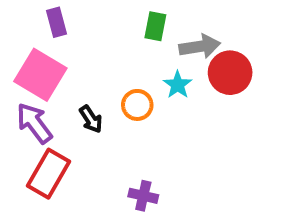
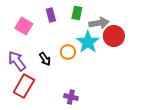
purple rectangle: (57, 22) -> (51, 15), moved
pink square: (40, 75) -> (24, 26), moved, size x0.7
cyan star: (178, 85) -> (88, 42), size x1.6

